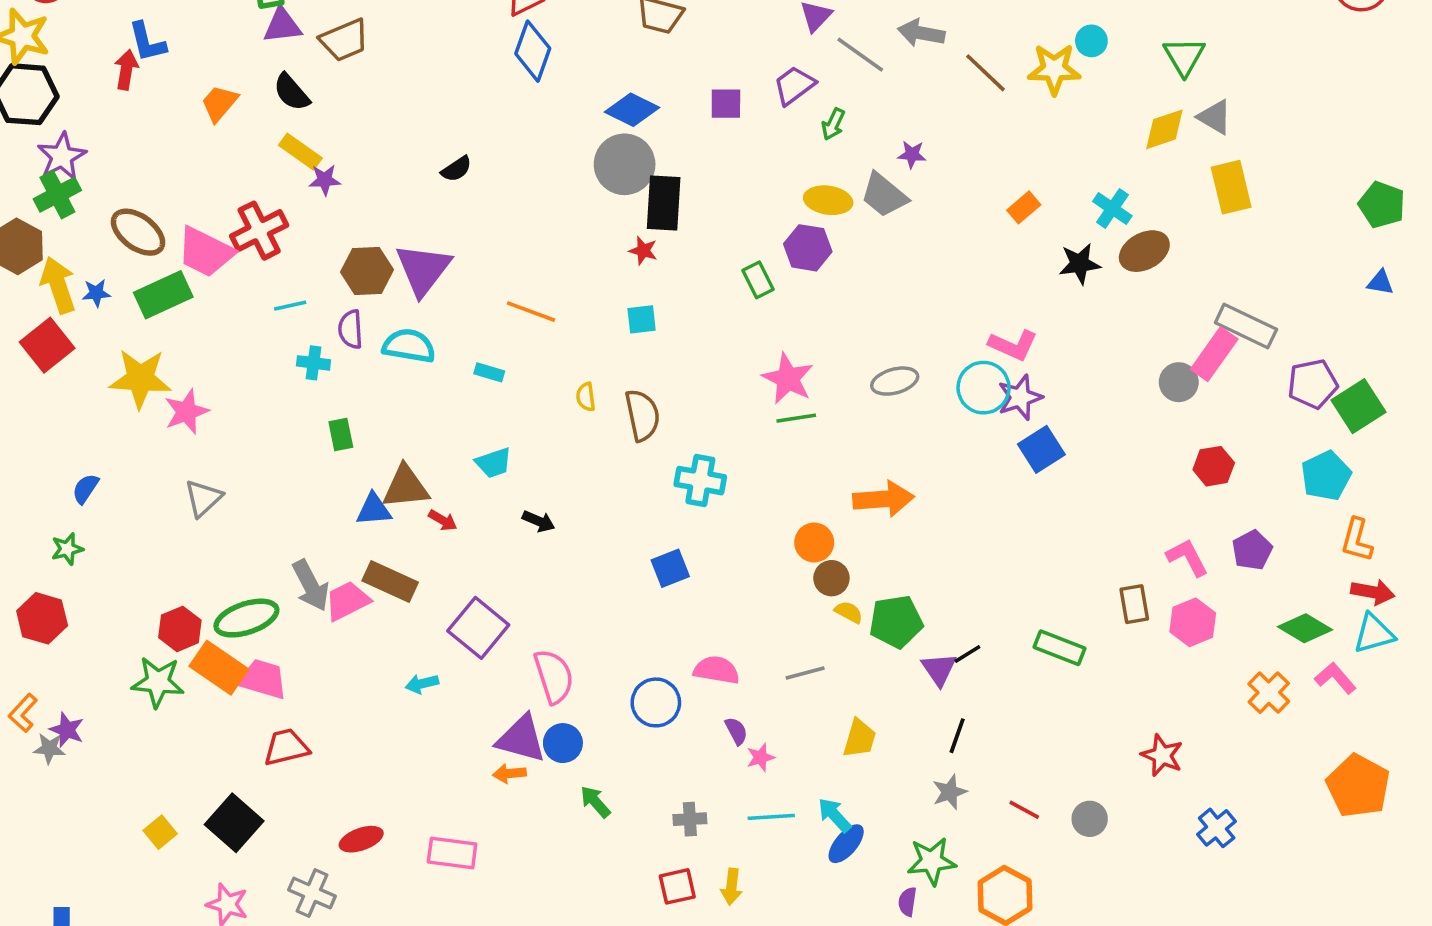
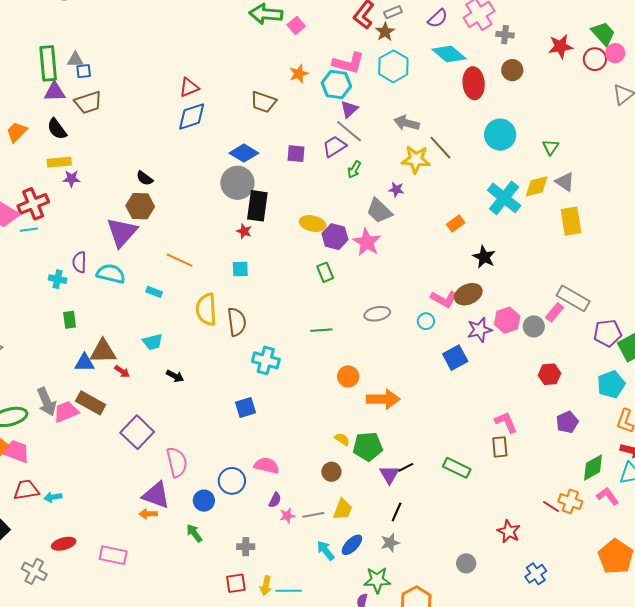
cyan circle: (1091, 41) -> (500, 135), size x1.8
blue diamond: (533, 51) -> (192, 116), turned 48
gray line: (860, 55) -> (349, 131), moved
green triangle: (1184, 56) -> (551, 147), size x0.7
yellow star: (1054, 69) -> (416, 159), moved
yellow rectangle: (300, 152) -> (59, 162), turned -45
black semicircle: (456, 169) -> (145, 178), turned 66
yellow ellipse: (828, 200) -> (313, 224), moved
cyan cross: (1112, 209) -> (504, 198), moved, size x1.6
brown ellipse: (1144, 251) -> (468, 294), moved
black star: (1080, 264) -> (484, 257), turned 30
brown hexagon: (367, 271) -> (140, 206), moved
green rectangle: (758, 280) -> (325, 272), moved
cyan line: (290, 306) -> (29, 230), moved
pink rectangle: (1214, 354) -> (554, 312), size x0.7
pink star: (788, 379) -> (367, 242), moved
cyan circle: (984, 388) -> (426, 321), size x0.6
yellow semicircle: (586, 397) -> (206, 309), size x2.0
purple star: (1020, 397) -> (480, 330), moved
orange arrow: (884, 499) -> (383, 399), moved
orange circle: (814, 542) -> (348, 376), moved
pink L-shape: (1187, 557) -> (506, 422), moved
brown circle: (831, 578) -> (331, 472), moved
pink hexagon: (1193, 622) -> (507, 320), moved
green diamond: (1305, 628) -> (593, 468), turned -64
gray line: (805, 673) -> (313, 515), moved
cyan arrow: (422, 684) -> (53, 497), moved
orange cross: (1269, 693) -> (570, 501), turned -30
purple semicircle: (736, 731) -> (275, 500), turned 49
blue circle: (563, 743) -> (204, 501), moved
red line: (1024, 810) -> (551, 506), moved
cyan line: (771, 817) -> (289, 591), moved
blue ellipse: (846, 844) -> (352, 545), moved

